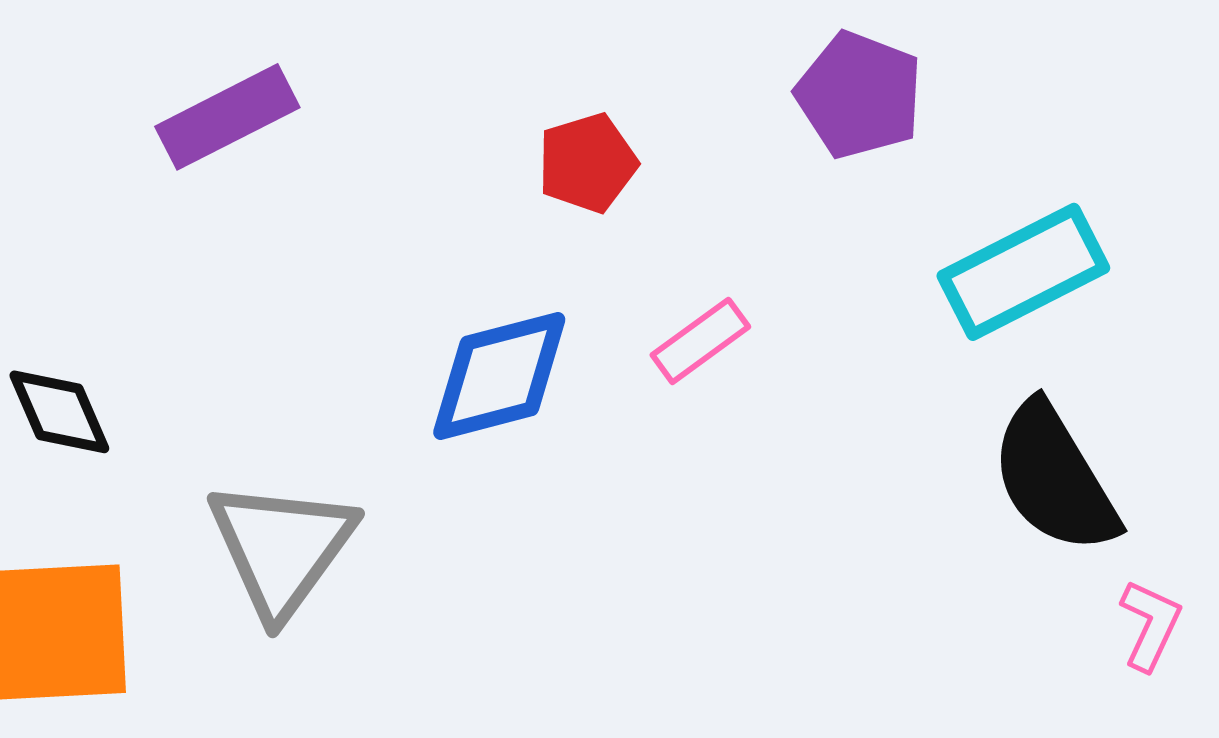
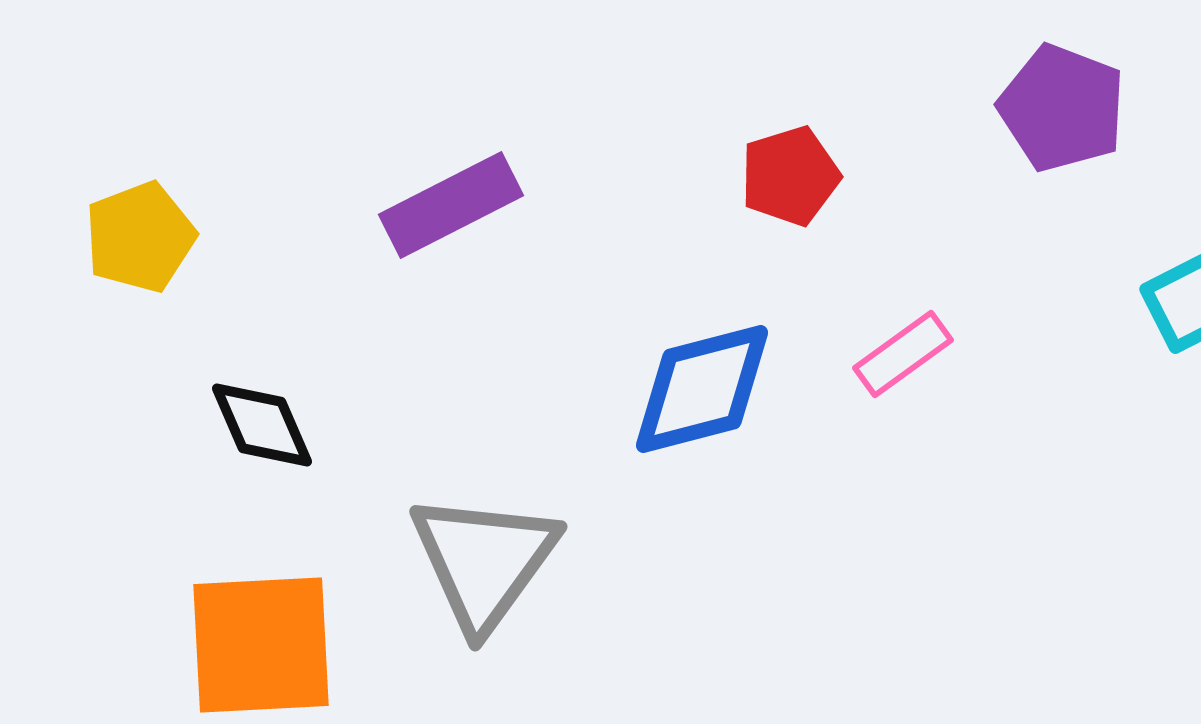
purple rectangle: (227, 117) -> (451, 205), moved

